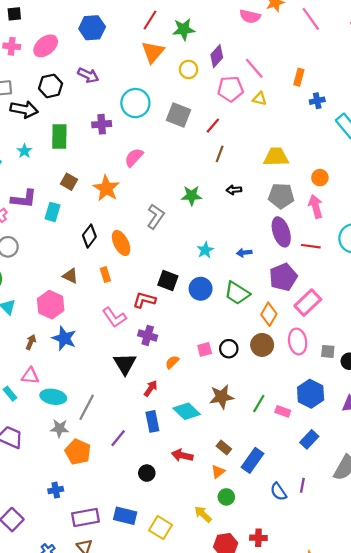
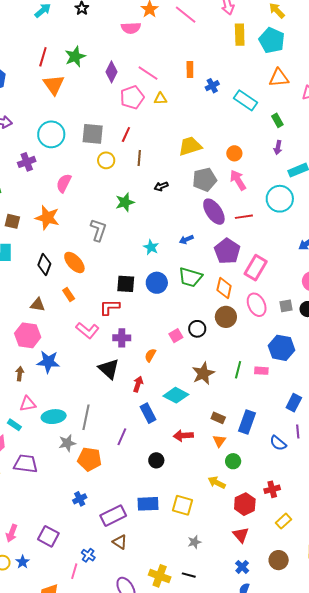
yellow circle: (189, 69) -> (106, 160), moved
blue rectangle: (309, 439) -> (294, 403), moved

